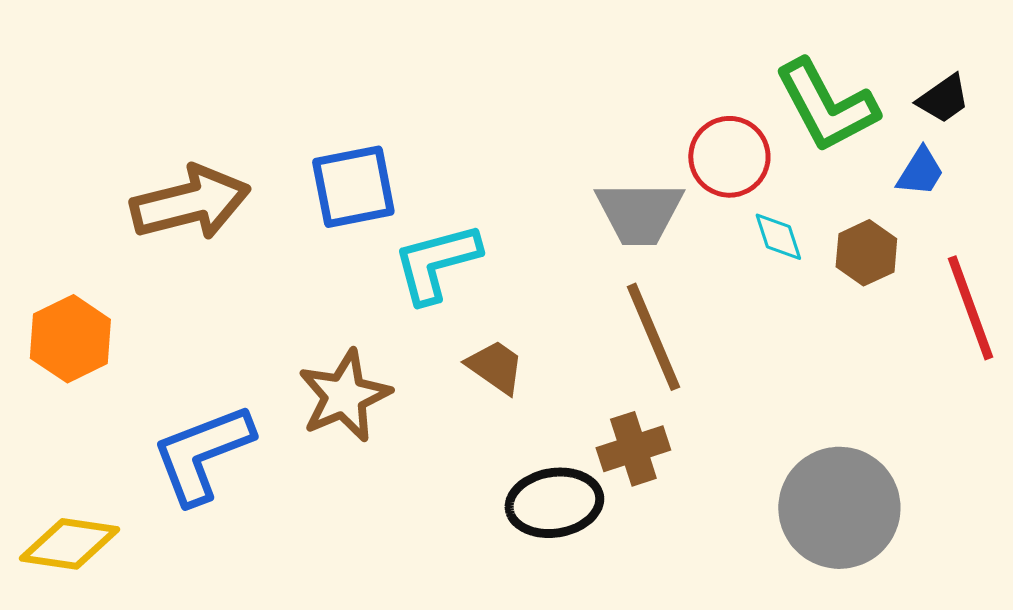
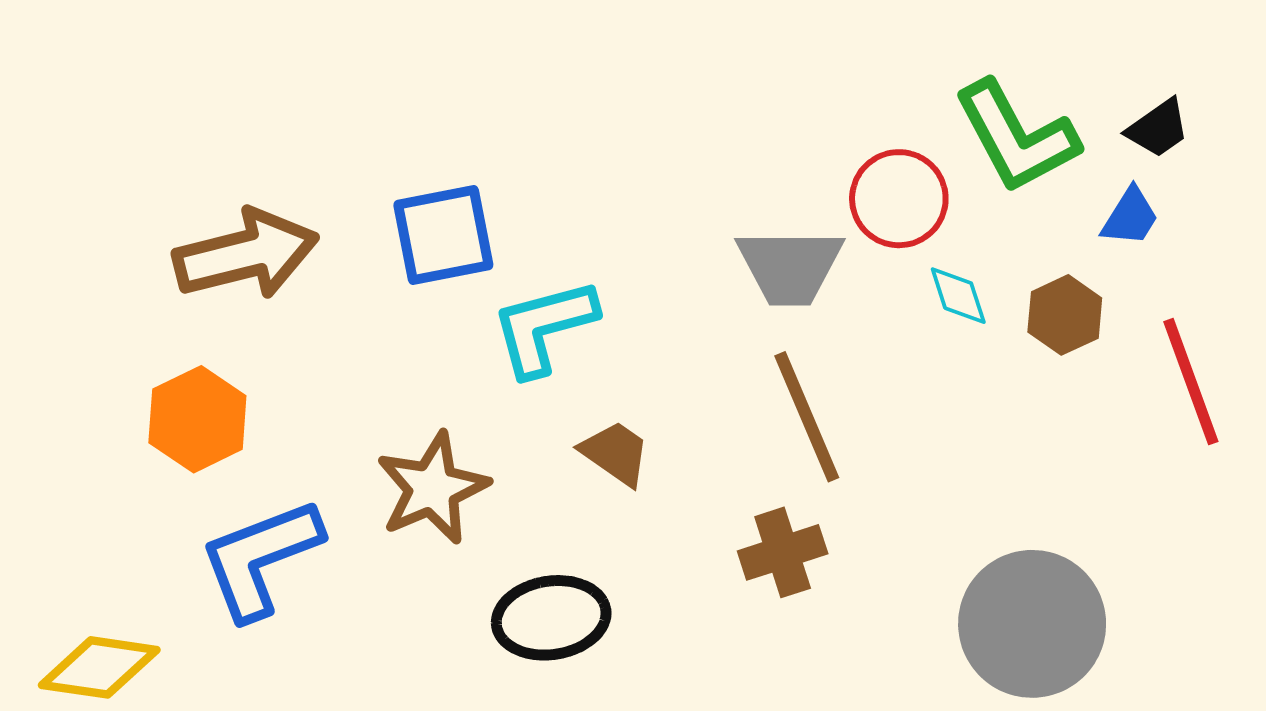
orange hexagon: (70, 339) -> (197, 419), moved
black ellipse: (554, 503) -> (551, 618), moved

